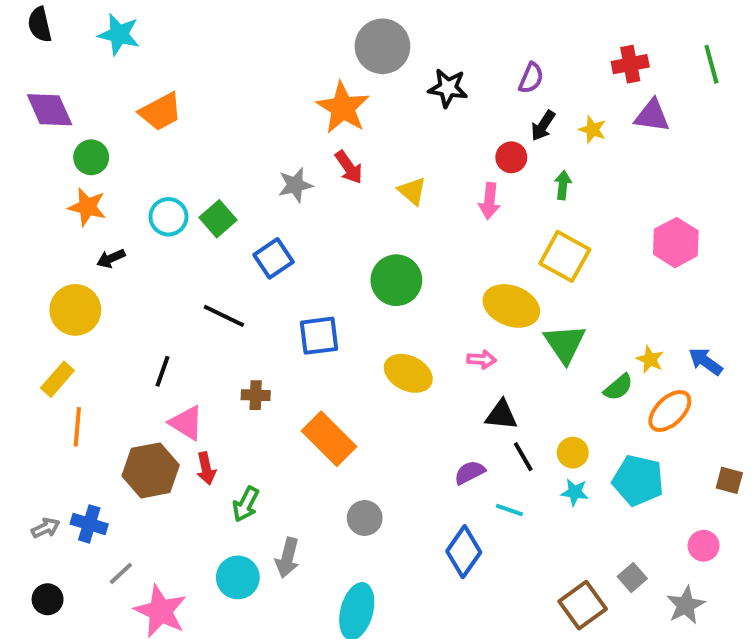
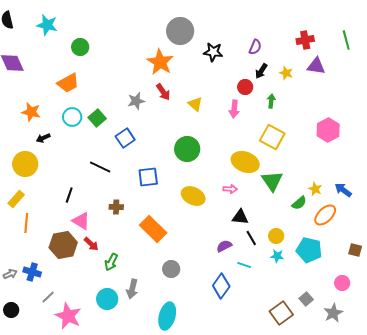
orange trapezoid: (161, 112) -> (68, 83), moved
green circle: (91, 157) -> (80, 47), moved
red arrow: (206, 468) -> (91, 244), turned -35

